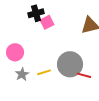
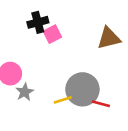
yellow line: (44, 72) -> (63, 100), moved
gray star: (22, 74) -> (25, 92), moved

